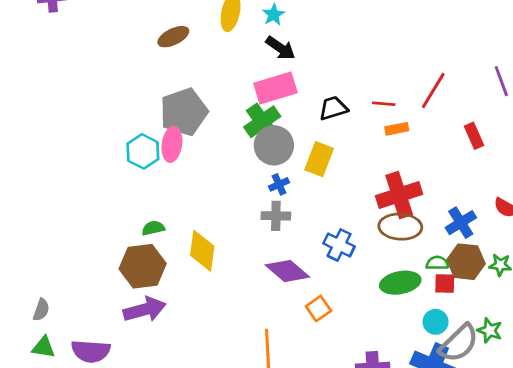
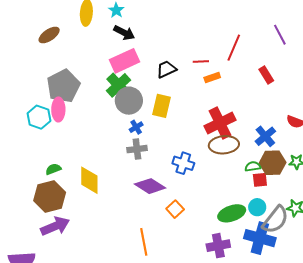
green ellipse: (400, 283) -> (232, 213), moved

